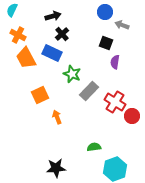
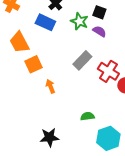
orange trapezoid: (26, 58) -> (19, 42), moved
purple semicircle: (115, 62) -> (99, 31), moved, turned 112
green star: (72, 74) -> (79, 21), moved

